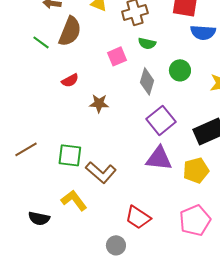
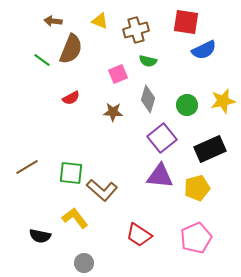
blue semicircle: (203, 32) -> (204, 50), turned -30
green circle: (180, 70) -> (187, 105), moved
brown star: (99, 103) -> (113, 112), moved
gray circle: (116, 245) -> (84, 263), moved

